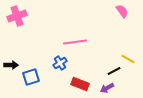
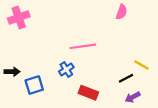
pink semicircle: (122, 11) -> (122, 12), moved, turned 56
purple arrow: (107, 88) -> (133, 97), moved

